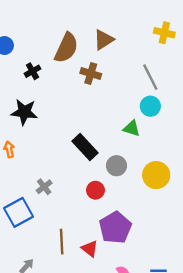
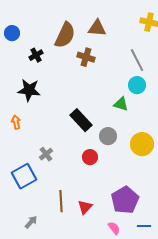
brown triangle: (104, 40) -> (97, 28), turned 36
purple pentagon: (115, 228) -> (125, 200), moved
red triangle: (90, 249) -> (85, 207), turned 35

